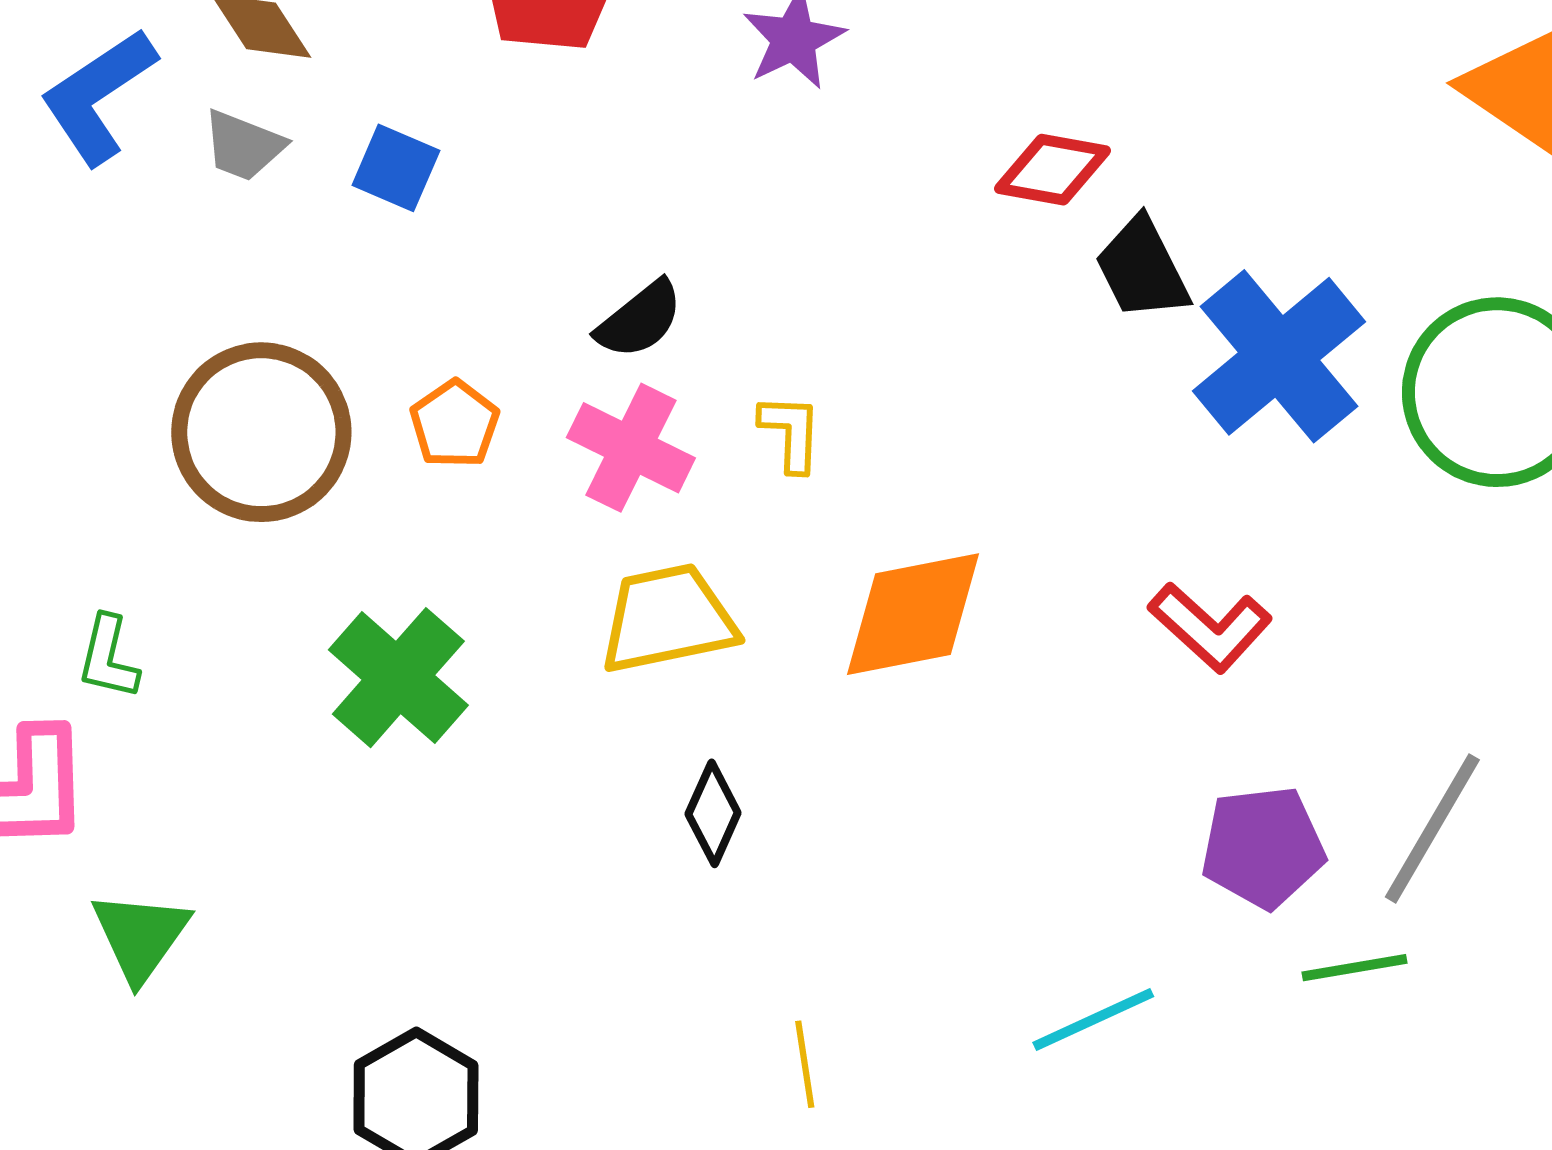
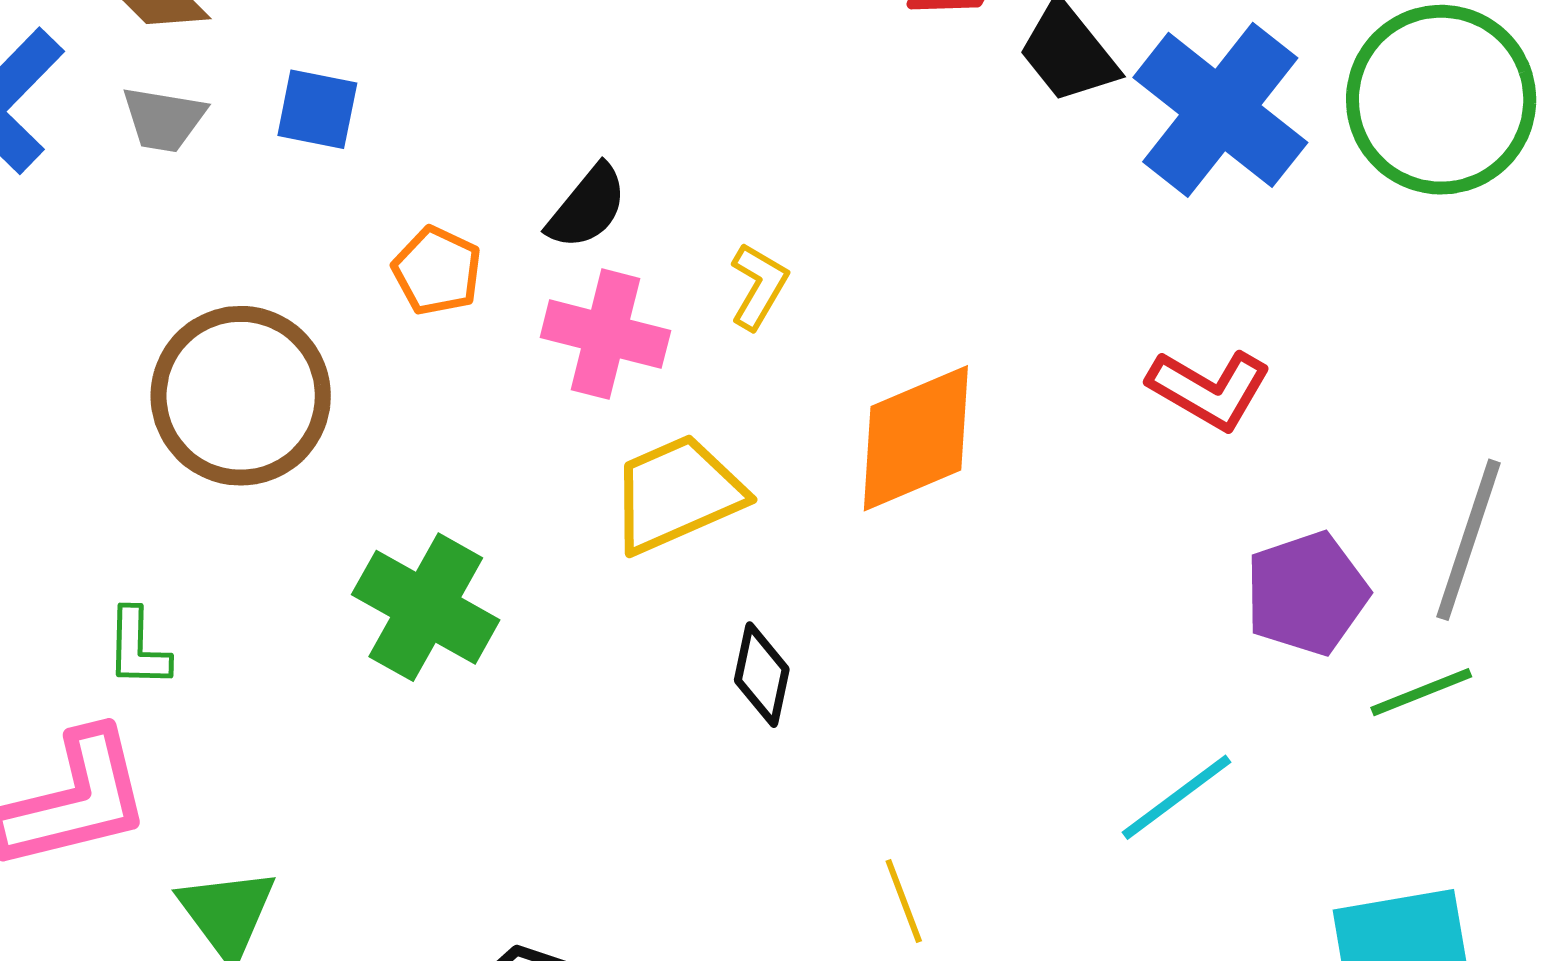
orange pentagon: (455, 424) -> (437, 271), moved
yellow L-shape: (791, 433) -> (759, 286), turned 40

